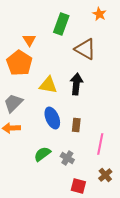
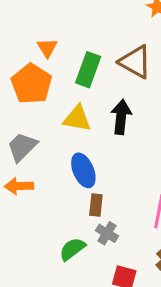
green rectangle: (61, 24) -> (88, 70), moved
brown rectangle: (76, 125) -> (96, 205), moved
green semicircle: (42, 154) -> (72, 249), moved

